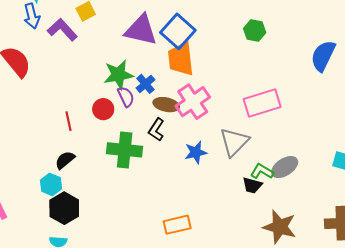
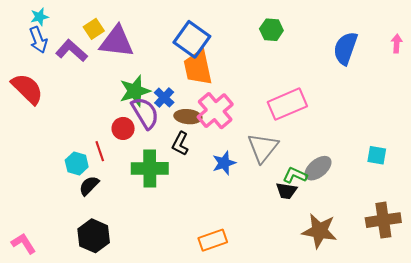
purple triangle: (141, 30) -> (117, 42), moved
purple semicircle: (126, 97) -> (145, 113), size x1.5
red line: (69, 121) -> (100, 151), moved
cyan hexagon: (51, 184) -> (77, 164), moved

